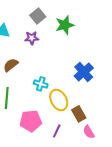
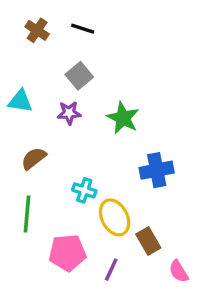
green star: (65, 25) -> (123, 118), moved, turned -30
blue cross: (84, 72) -> (157, 170), turned 30
pink semicircle: (89, 132) -> (179, 271), moved

